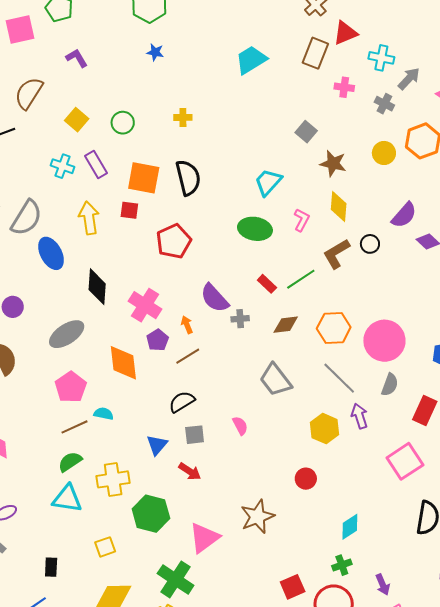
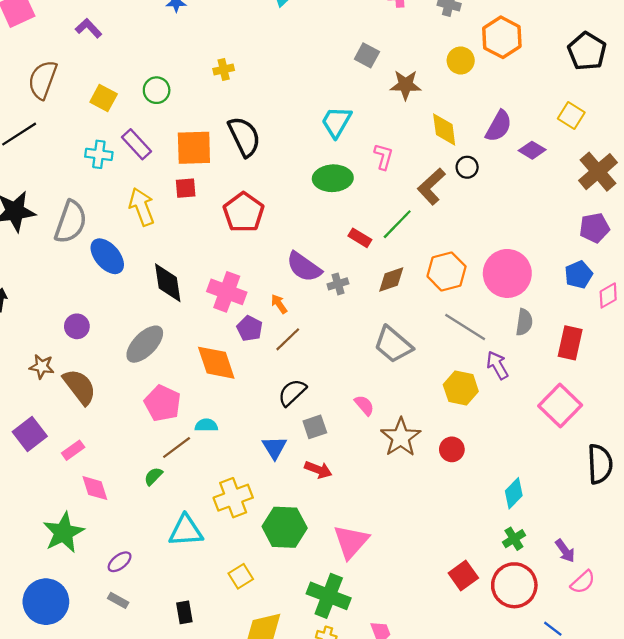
yellow diamond: (339, 207) -> (444, 129), moved
green semicircle: (70, 462) -> (153, 476), moved, size x0.7
brown star: (257, 517) -> (401, 437), moved

